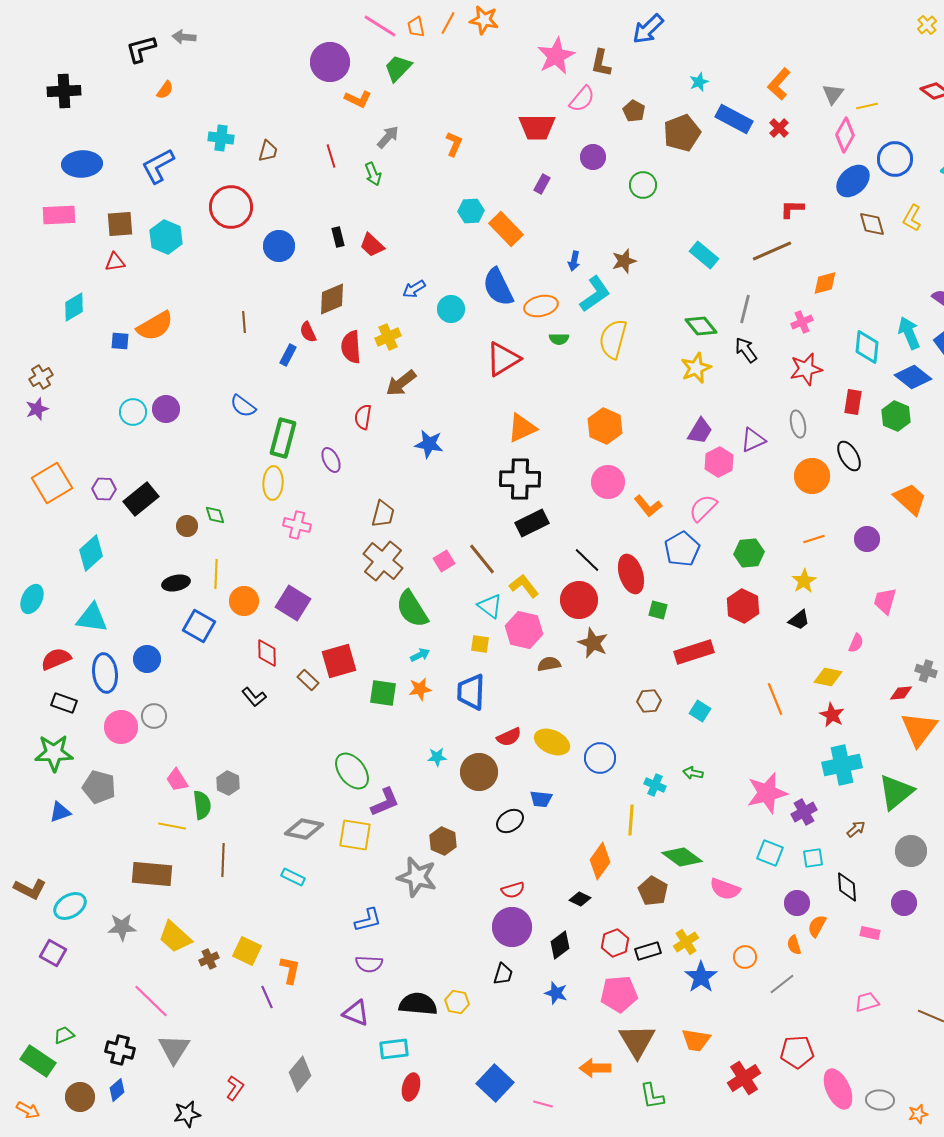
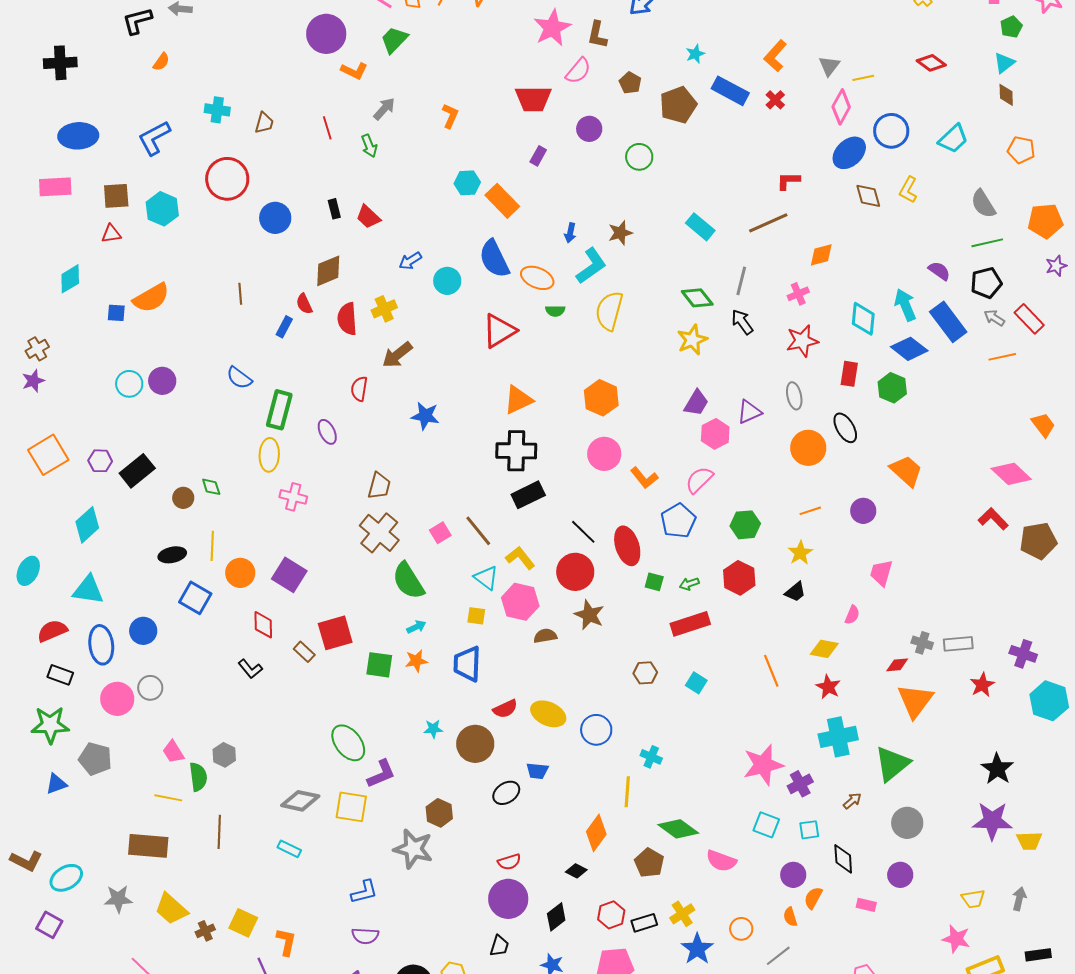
orange ellipse: (541, 306) -> (537, 278), turned 36
green arrow: (693, 773) -> (689, 584), moved, turned -30

